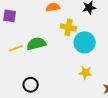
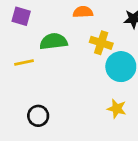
green semicircle: (36, 44) -> (53, 41), moved

